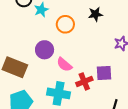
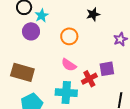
orange circle: (65, 24) -> (69, 36), moved
purple circle: (45, 50) -> (31, 31), moved

